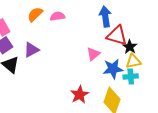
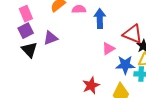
blue arrow: (105, 17) -> (100, 19), moved

